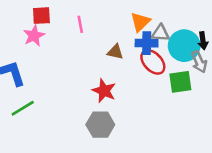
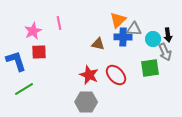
red square: (41, 16) -> (39, 52), moved
pink line: (80, 24) -> (59, 23), moved
cyan circle: (184, 46) -> (153, 39), size x0.6
red ellipse: (153, 62) -> (116, 75), moved

